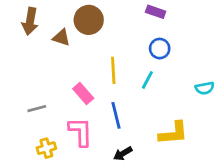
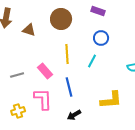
brown circle: (89, 20) -> (61, 19), moved
gray line: (37, 109) -> (17, 75), moved

